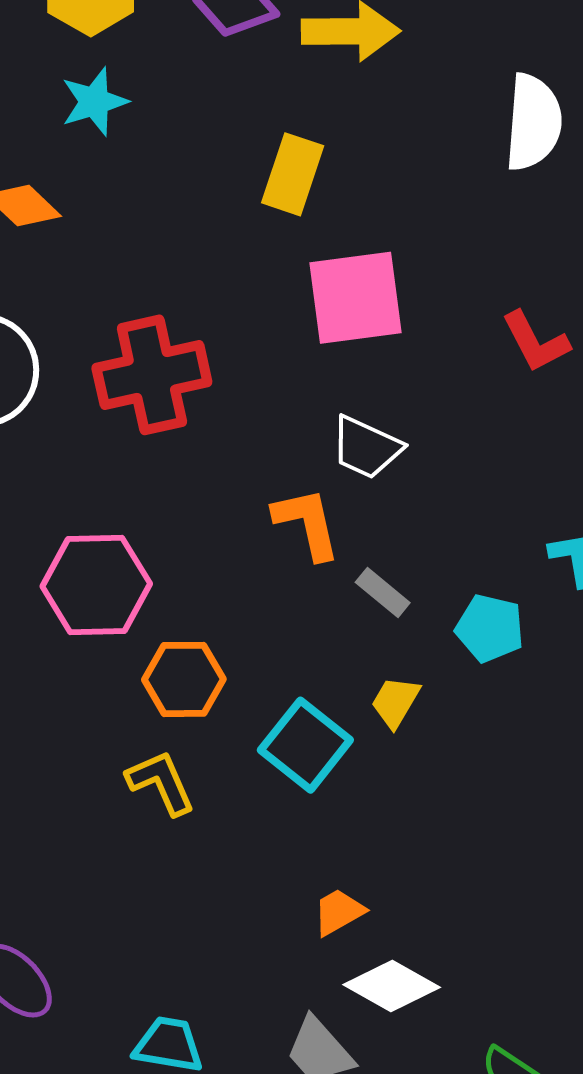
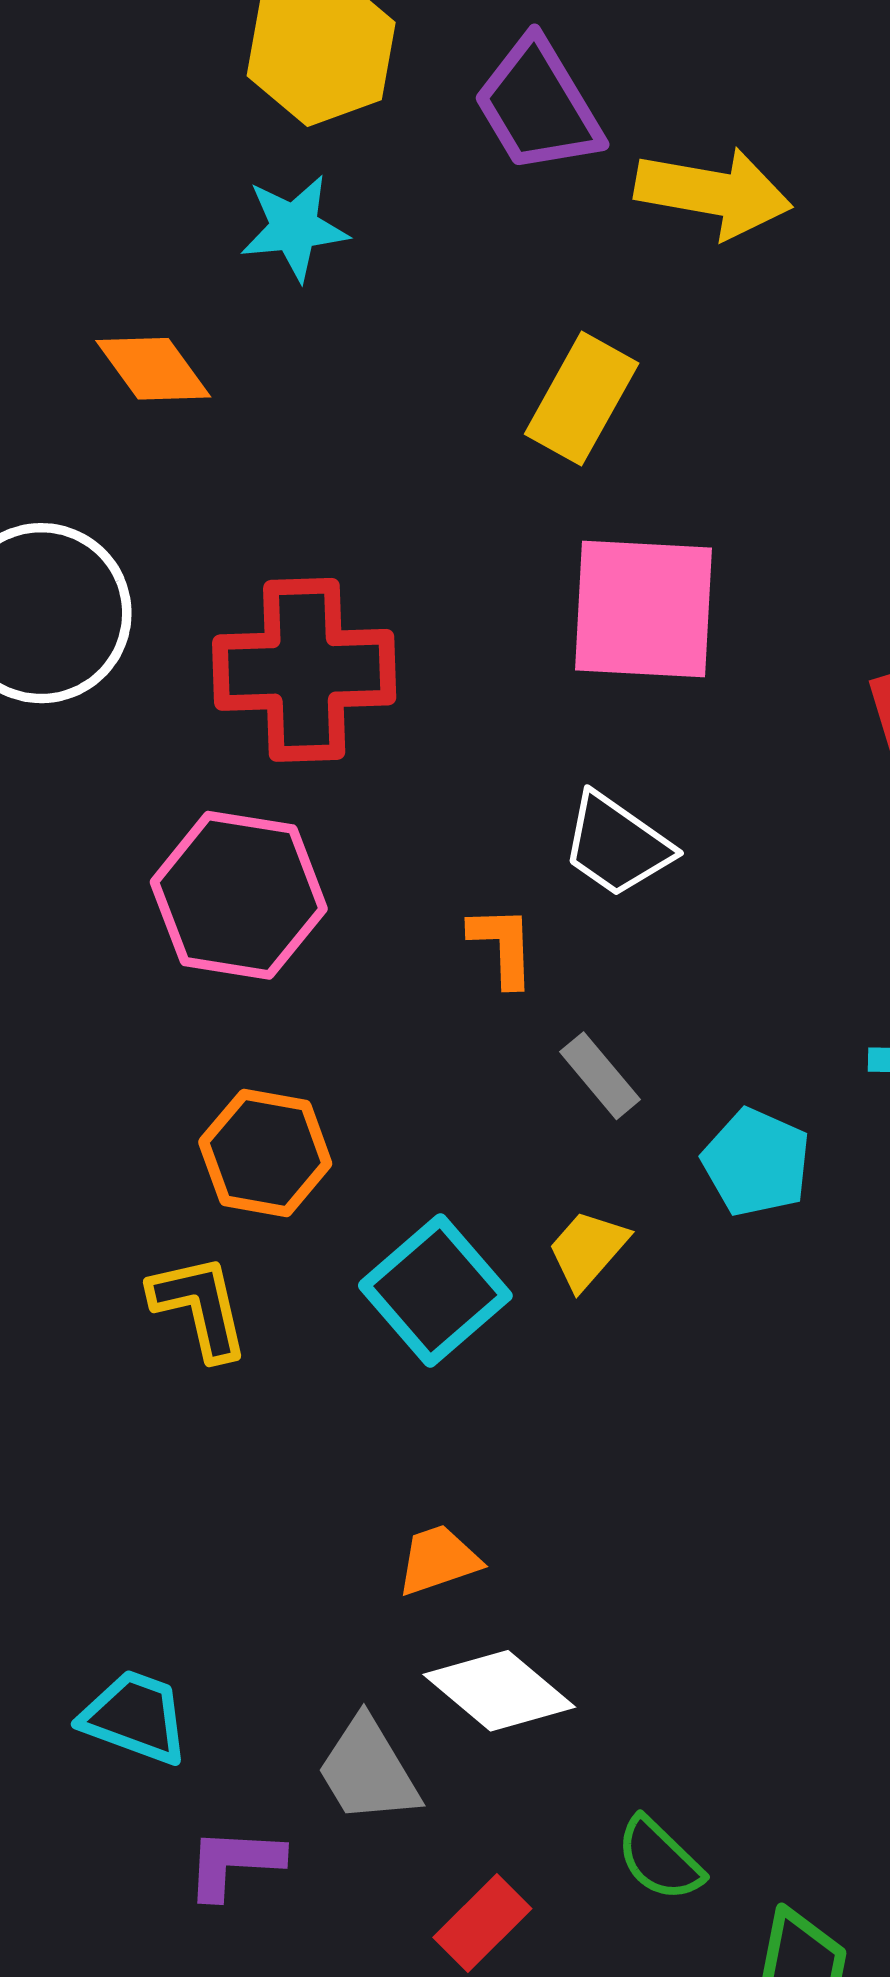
orange L-shape: (307, 523) -> (502, 946), size x0.7
pink hexagon: (96, 585) -> (239, 895), moved

